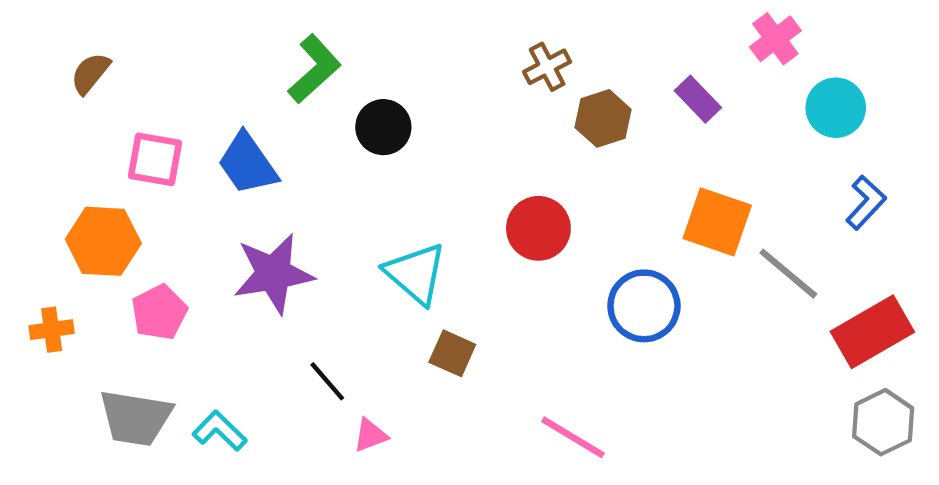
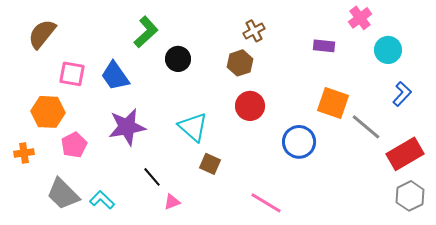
brown semicircle: (90, 73) -> (42, 34), size x1.5
purple rectangle: (698, 99) -> (324, 46), turned -40
brown hexagon: (603, 118) -> (240, 63), moved
gray trapezoid: (136, 418) -> (63, 194), turned 36

